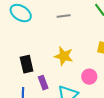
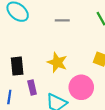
pink circle: (89, 77) -> (81, 87), size x1.5

